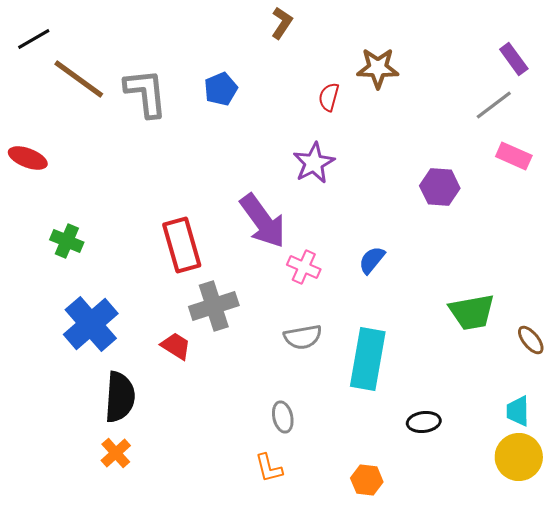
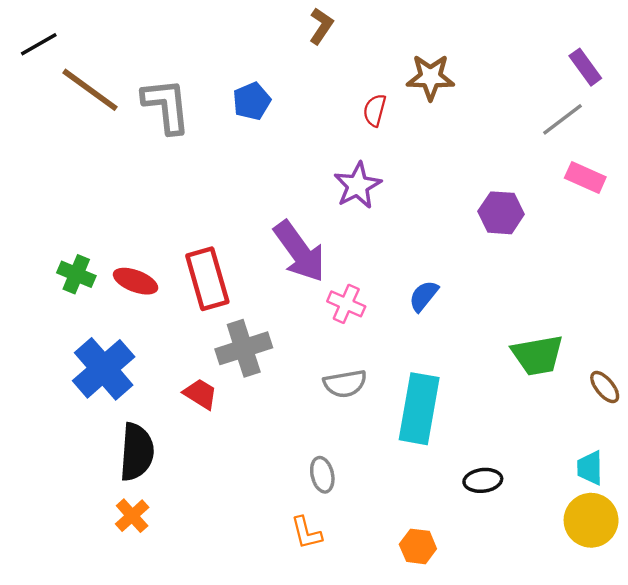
red ellipse: (28, 158) -> (136, 281), moved

